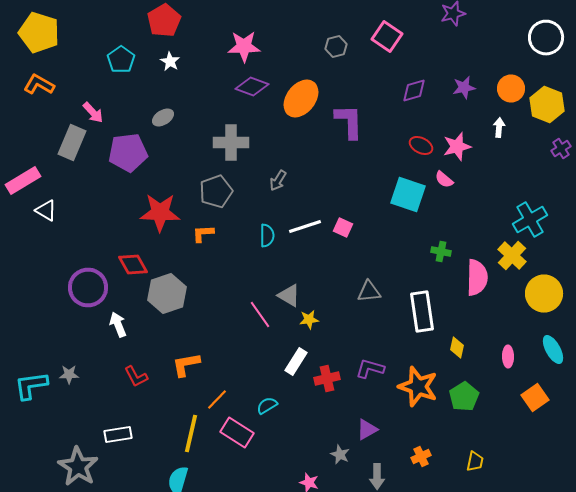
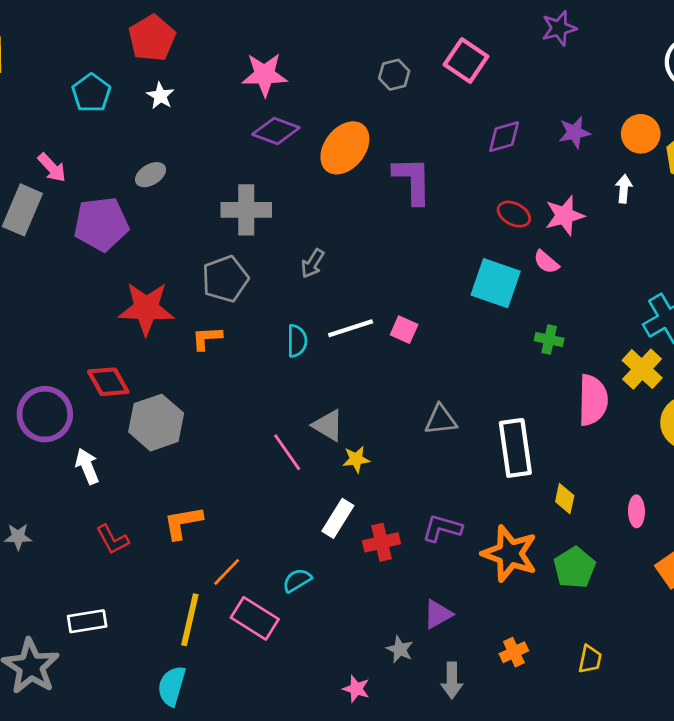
green cross: (441, 252) -> (549, 339), moved

